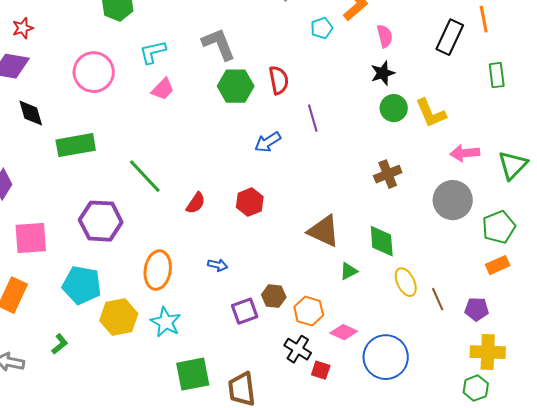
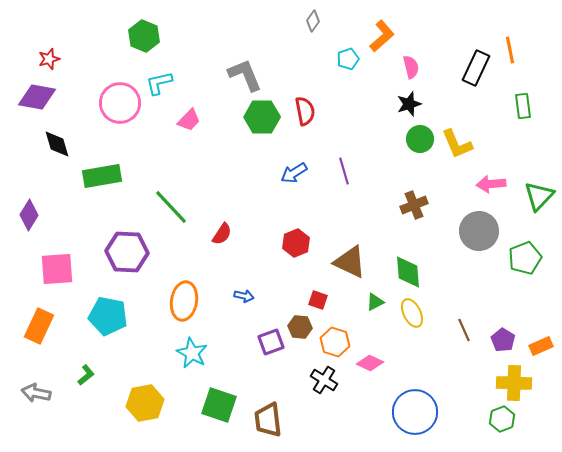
cyan L-shape: (153, 52) -> (159, 83), moved
purple line: (313, 118) -> (344, 171), moved
red hexagon: (250, 202) -> (296, 243), moved
orange rectangle: (498, 265) -> (541, 346), moved
yellow ellipse: (406, 282) -> (412, 313), moved
purple pentagon: (477, 309) -> (503, 340), turned 30
yellow hexagon: (119, 317) -> (145, 403), moved
blue circle: (386, 357) -> (415, 412), moved
red square: (321, 370) -> (318, 300), moved
green square: (193, 374) -> (219, 405), turned 30

